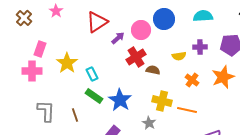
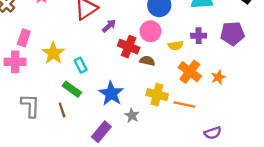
pink circle: (141, 30) -> (151, 31), moved
red cross: (136, 57) -> (129, 47), turned -36
orange star: (223, 77) -> (218, 77), moved, size x0.6
orange cross: (192, 80) -> (190, 72), size x1.5
green rectangle: (94, 96) -> (72, 89), moved
gray star: (149, 123) -> (132, 115), moved

